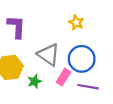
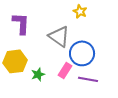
yellow star: (76, 22) -> (80, 11), moved
gray triangle: (48, 55) -> (59, 36), moved

